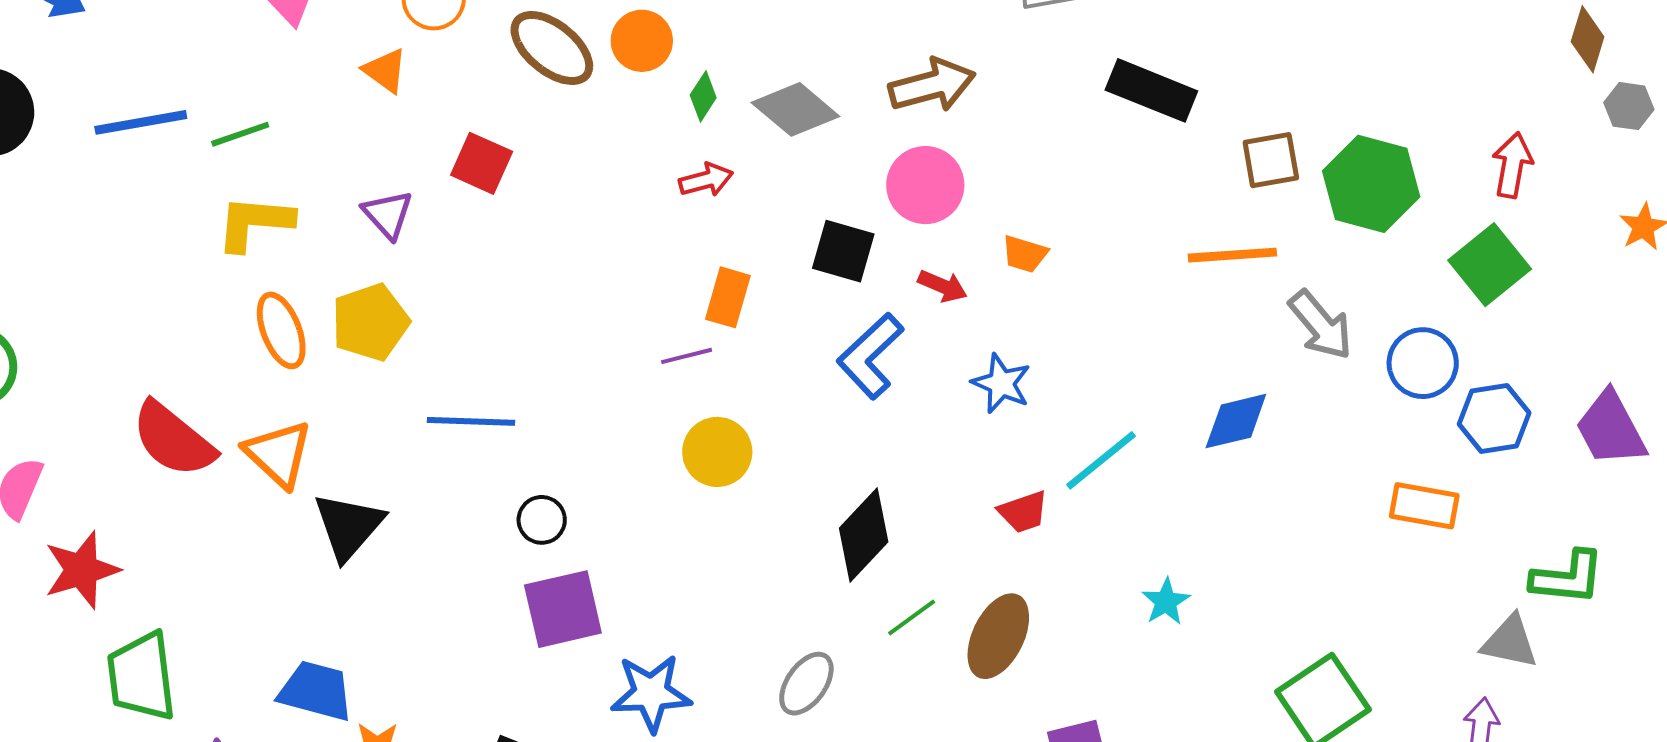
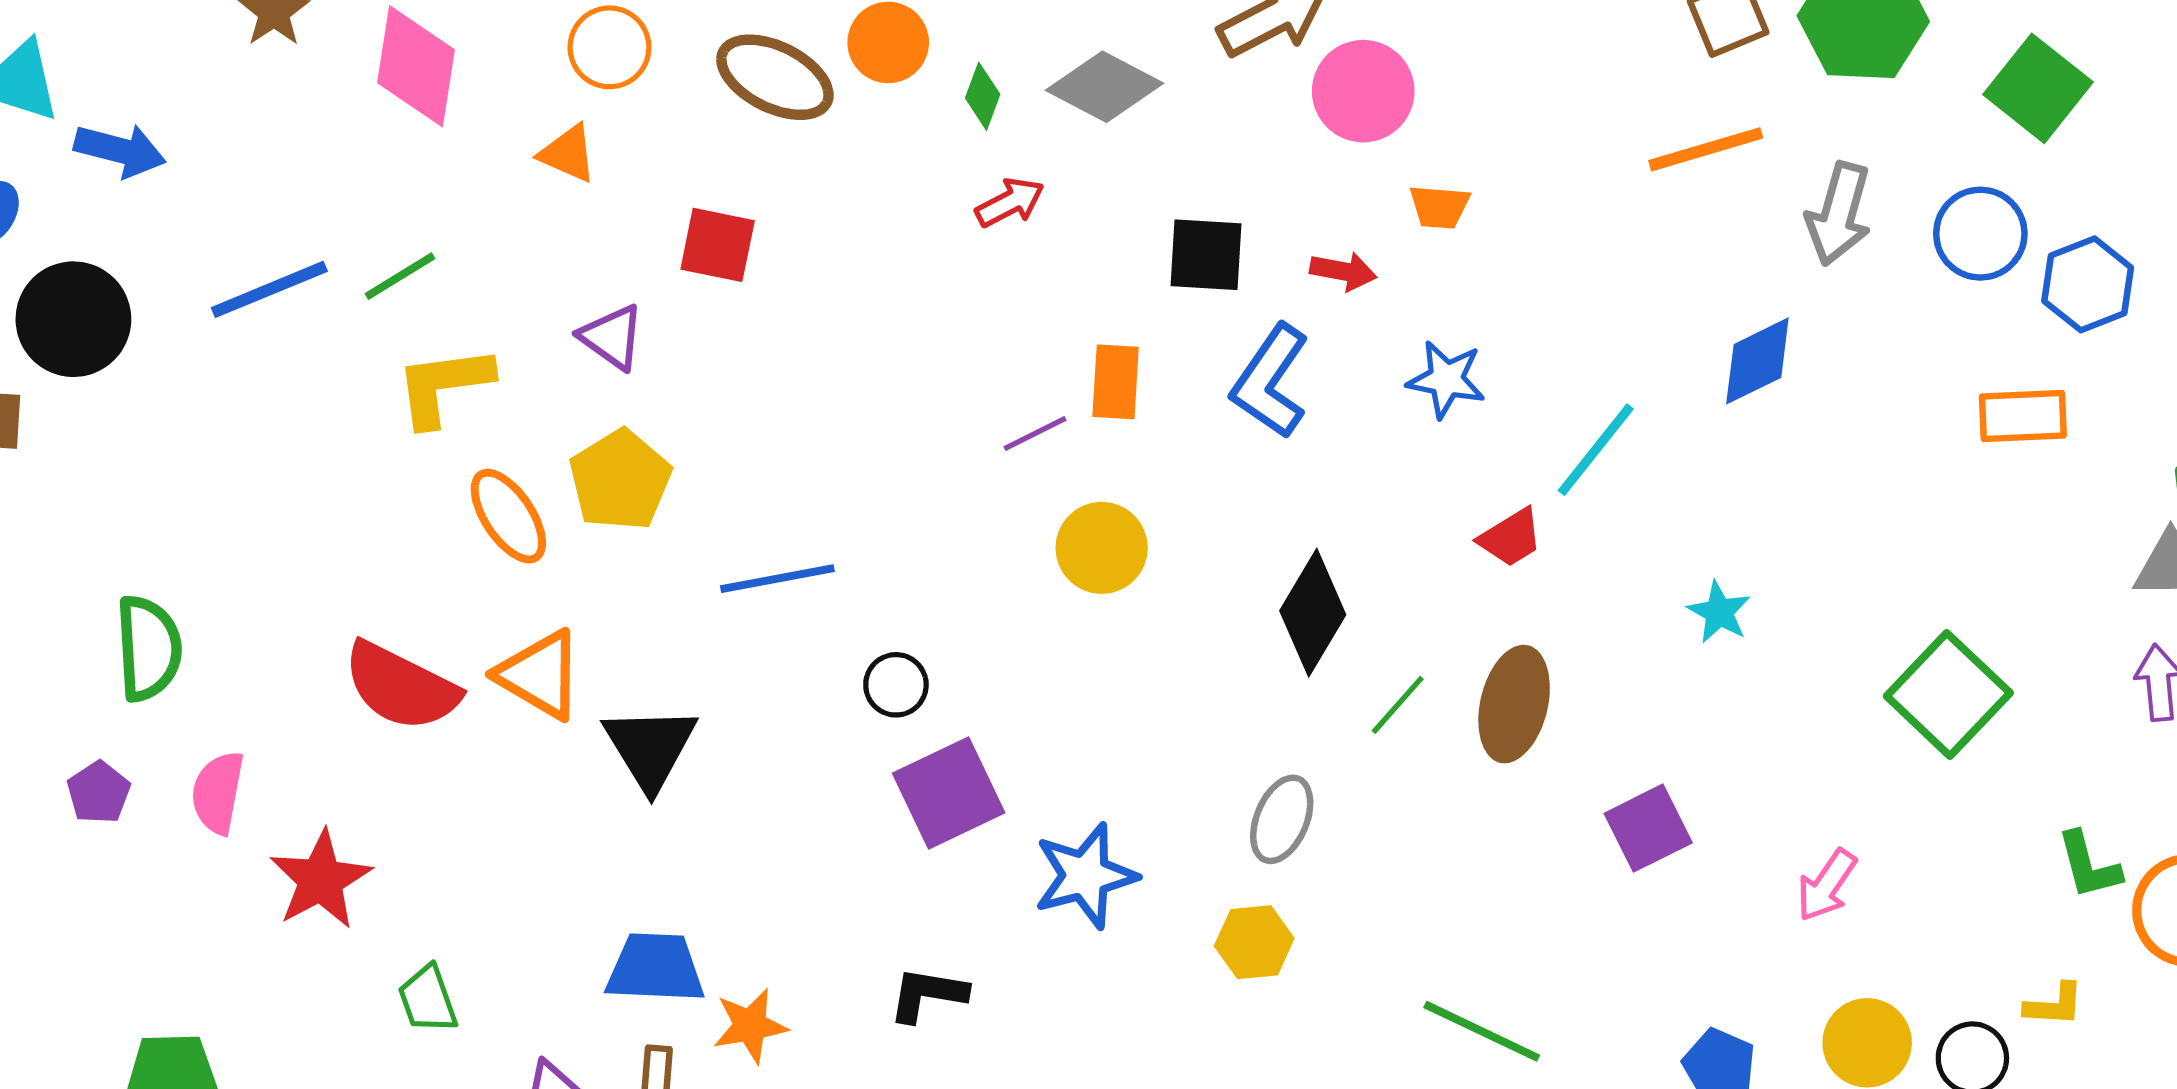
pink circle: (925, 185) -> (1363, 91), moved
orange rectangle: (728, 297) -> (1116, 382), moved
gray arrow: (1321, 325) -> (1839, 214), turned 68
green trapezoid: (142, 677) -> (428, 999), size x0.6

